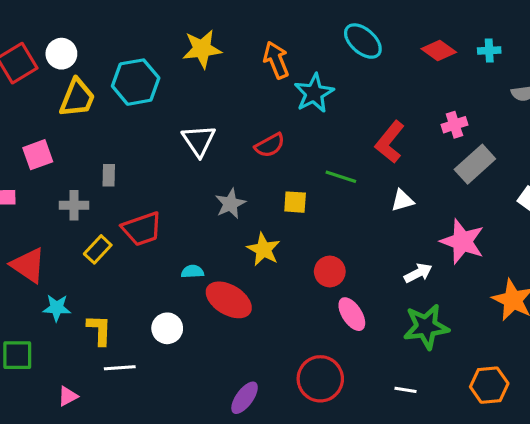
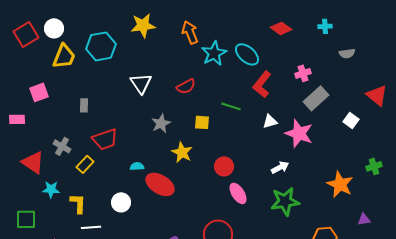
cyan ellipse: (363, 41) -> (247, 54), moved
red diamond: (439, 51) -> (281, 28), moved
gray cross: (74, 205) -> (62, 146), moved, turned 30
pink star: (462, 242) -> (299, 133), moved
yellow rectangle: (98, 249) -> (85, 164), moved

